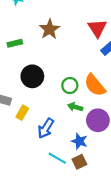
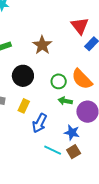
brown star: (50, 29) -> (42, 45), moved
yellow rectangle: (22, 113) -> (24, 106), moved

